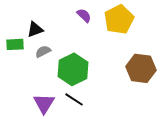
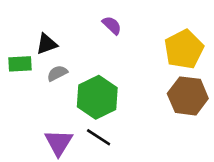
yellow pentagon: (119, 19) -> (184, 49), moved

